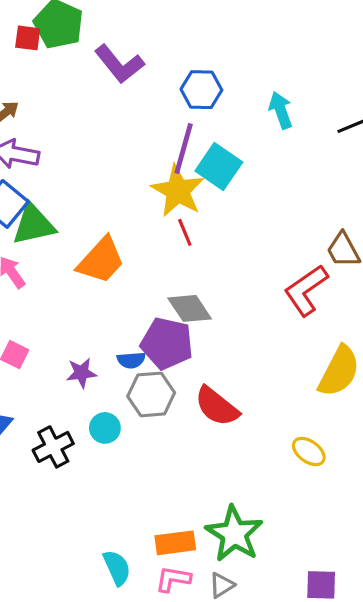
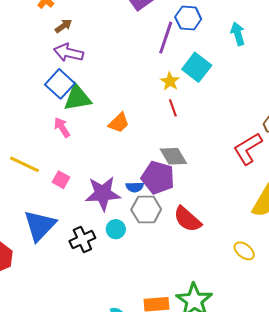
purple line: (184, 149) -> (166, 38), moved
yellow star: (178, 191) -> (170, 81), size x0.6
orange trapezoid: (101, 260) -> (119, 123), size x0.7
purple star: (81, 373) -> (103, 193), size x1.8

